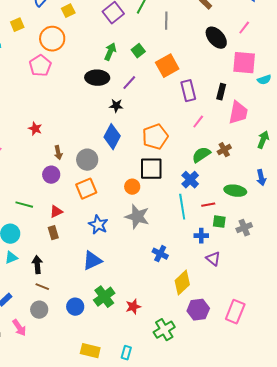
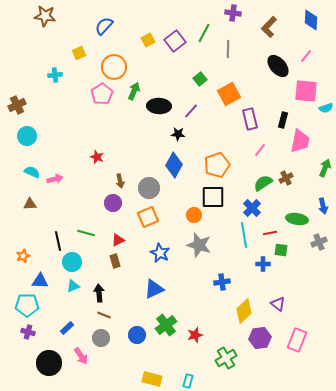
yellow square: (68, 11) -> (148, 40), moved
green arrow: (110, 52) -> (134, 91), moved
gray cross: (244, 228) -> (319, 242), moved
blue cross: (160, 254) -> (222, 282), turned -35
purple triangle: (213, 259) -> (278, 304), moved

